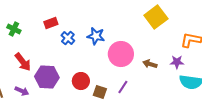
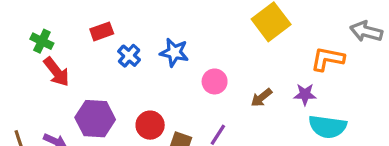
pink circle: (121, 54) -> (215, 81), size x0.6
red arrow: (23, 62) -> (56, 72), moved
brown arrow: (150, 64) -> (261, 98), turned -56

